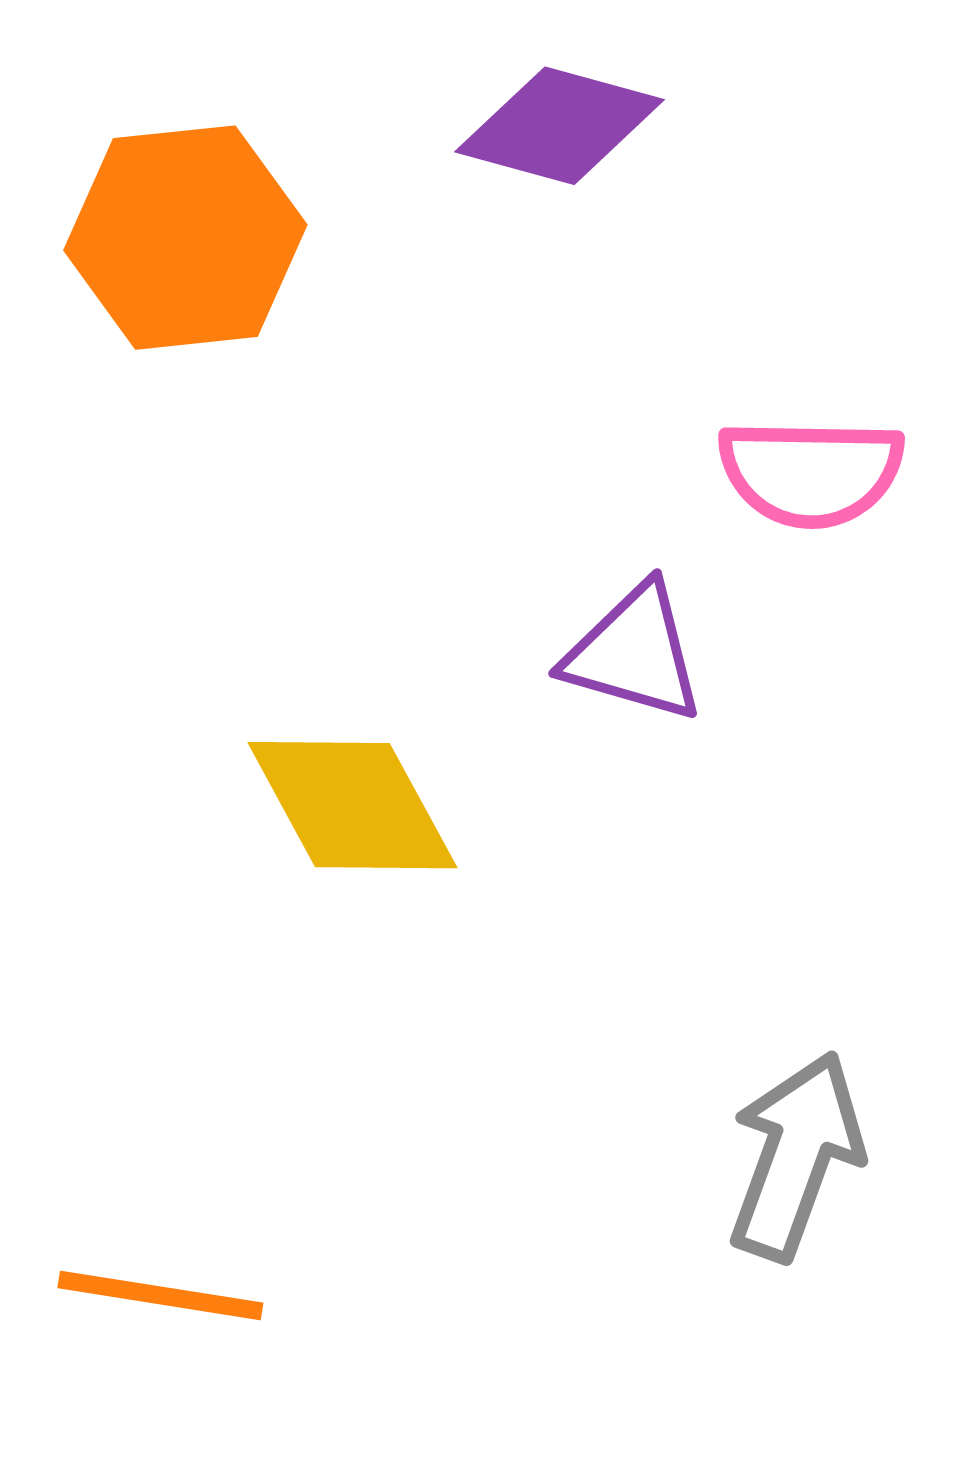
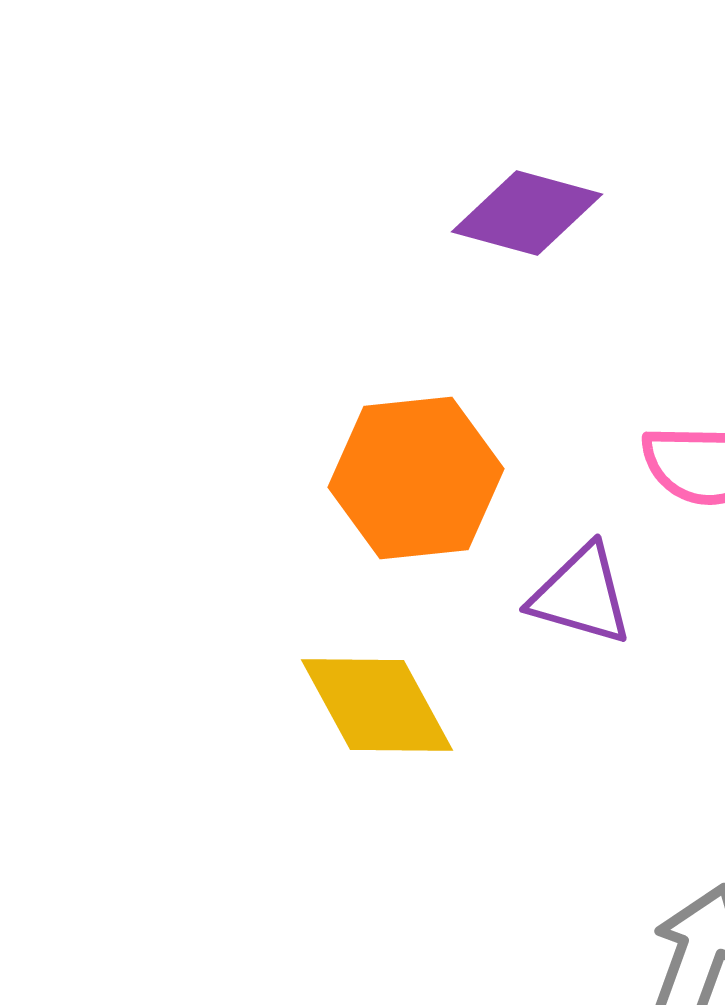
orange hexagon: (185, 238) -> (416, 478), moved

